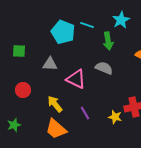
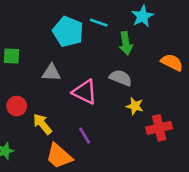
yellow arrow: (55, 104) -> (42, 124), moved
purple line: (85, 113) -> (85, 136), moved
yellow star: (115, 117) -> (135, 106), moved

